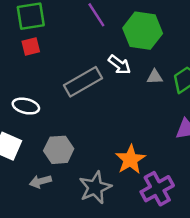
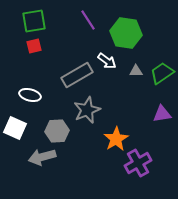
gray arrow: (40, 181) -> (42, 157), size x1.5
gray star: (95, 187) -> (87, 110), moved

